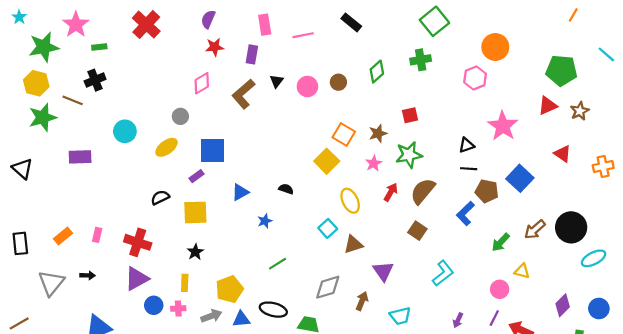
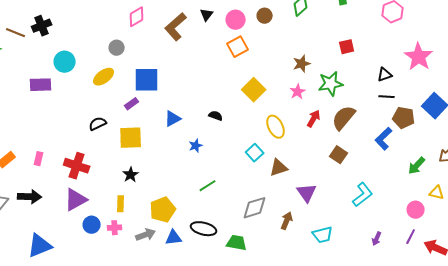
black cross: (95, 80) -> (42, 26), moved
red square: (410, 115) -> (347, 47), moved
orange square: (344, 135) -> (238, 47), moved, turned 30
purple rectangle: (80, 157) -> (41, 85), moved
black arrow: (88, 275) -> (30, 197), size x1.6

